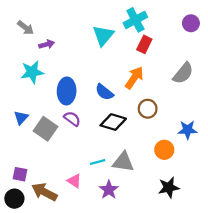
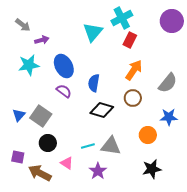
purple circle: (191, 23) -> (172, 21), size x1.5
gray semicircle: (183, 73) -> (168, 83), moved
orange arrow: (134, 78) -> (134, 70), moved
blue ellipse: (67, 91) -> (64, 66), moved, turned -30
blue semicircle: (104, 92) -> (94, 83), turned 60
blue triangle: (21, 118) -> (19, 115), moved
purple semicircle: (72, 119) -> (64, 91), moved
black circle: (14, 199) -> (48, 143), moved

